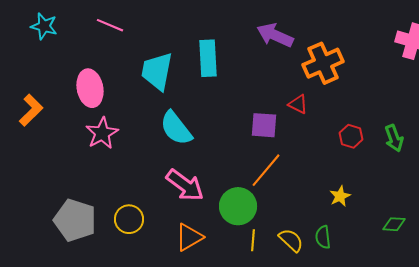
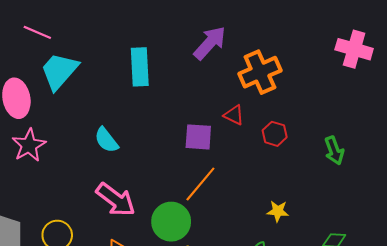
purple arrow: (275, 35) -> (210, 43), turned 108
cyan trapezoid: (157, 71) -> (59, 71), moved, turned 30
cyan semicircle: (176, 128) -> (106, 140), size x0.7
red hexagon: (351, 136) -> (275, 134), moved
yellow star: (340, 196) -> (278, 211), turned 30

